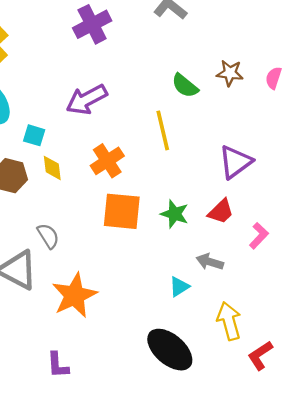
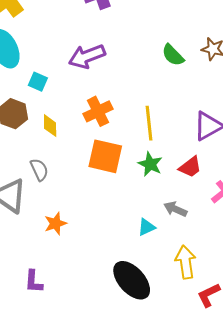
yellow line: (163, 130) -> (149, 123), moved
yellow diamond: (52, 168) -> (50, 126), moved
orange star: (74, 295) -> (55, 224), size x0.6

